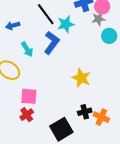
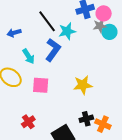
cyan circle: (109, 36) -> (109, 32), moved
yellow star: (81, 78) -> (83, 85), turned -30
pink square: (29, 96) -> (41, 85), moved

